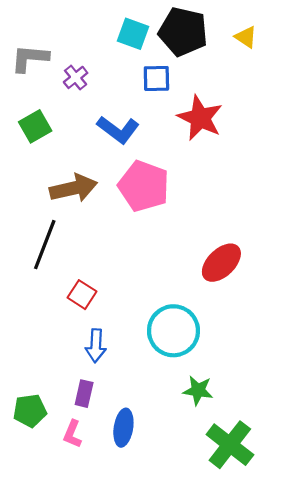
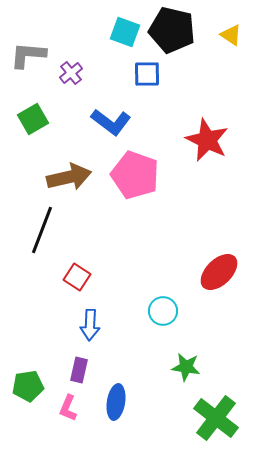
red star: (200, 118) -> (207, 140), moved
red ellipse: (221, 263) -> (219, 272), moved
cyan circle: (173, 331) -> (163, 311), size x0.6

